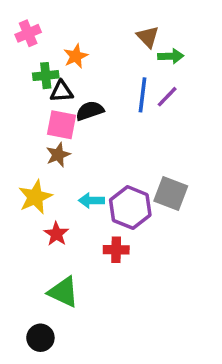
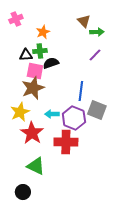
green cross: (46, 76) -> (40, 51), moved
black triangle: (62, 91) -> (26, 55), moved
blue line: (143, 95) -> (81, 91), moved
brown star: (58, 155) -> (33, 88), size x1.6
red star: (56, 234) -> (32, 133), size x1.6
red cross: (116, 250) -> (66, 142), size x1.6

